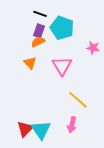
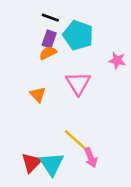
orange triangle: (30, 63) -> (38, 95), moved
yellow line: (78, 100) -> (76, 140), moved
pink arrow: (72, 125) -> (91, 158), turned -35

